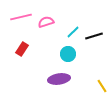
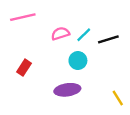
pink semicircle: (46, 22) -> (60, 34), moved
red rectangle: (22, 49) -> (24, 68), moved

